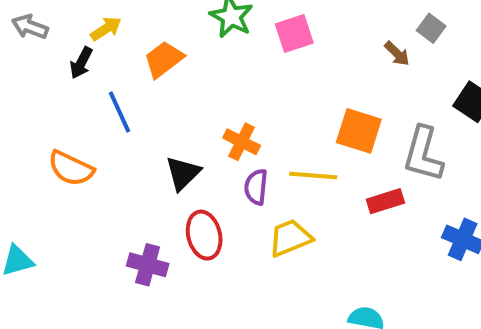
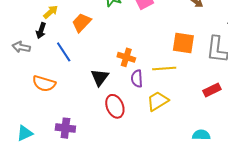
gray arrow: (30, 27) -> (21, 47), moved
red rectangle: (385, 201) -> (212, 90), moved
purple cross: (148, 265) -> (65, 128), moved

